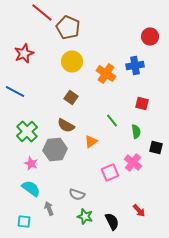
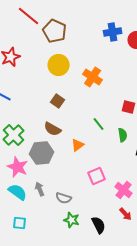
blue cross: (135, 65) -> (113, 32), moved
pink cross: (133, 162) -> (124, 190), moved
pink star: (31, 163) -> (18, 167), size x1.5
gray arrow: (49, 208) -> (40, 189), moved
cyan square: (24, 221) -> (20, 223), moved

